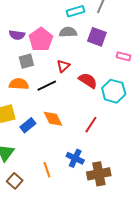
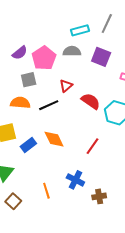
purple semicircle: (17, 35) -> (20, 53), turned -49
brown cross: (99, 174) -> (99, 196), size x0.6

